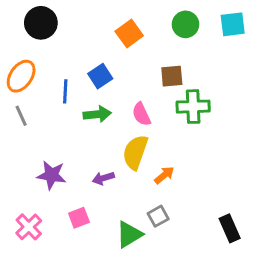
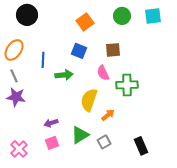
blue square: (100, 76) -> (79, 51), moved, turned -35
green cross: (193, 107) -> (127, 85), moved
pink semicircle: (141, 114) -> (103, 73), moved
purple star: (52, 175) -> (16, 97), moved
purple arrow: (103, 178) -> (51, 123), moved
black rectangle: (230, 228) -> (141, 146), moved
green triangle: (129, 234) -> (80, 135), moved

